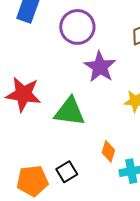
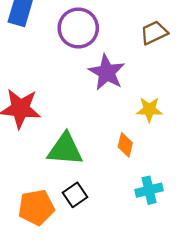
green triangle: (70, 112) -> (65, 149), moved
orange diamond: (108, 151) -> (125, 145), moved

